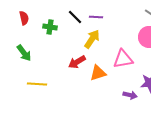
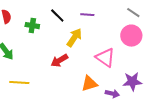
purple line: (96, 17) -> (87, 15), moved
pink triangle: (123, 59) -> (105, 58), turned 45
orange triangle: (98, 73) -> (89, 84), moved

